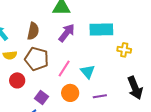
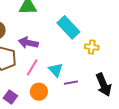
cyan rectangle: (101, 30) -> (68, 27), turned 50
purple arrow: (67, 33) -> (28, 43), moved, turned -114
purple line: (100, 96) -> (71, 83), moved

